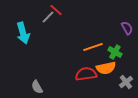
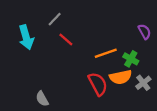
red line: (56, 10) -> (66, 40), moved
red semicircle: (86, 74) -> (98, 84), turned 70
gray cross: (126, 82) -> (143, 83), moved

